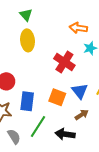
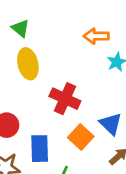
red cross: (64, 62) -> (65, 99), moved
orange square: (57, 97) -> (81, 137), turned 30

